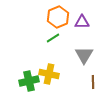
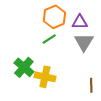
gray triangle: (84, 55) -> (84, 42), moved
green cross: (29, 81) -> (24, 67), moved, turned -36

